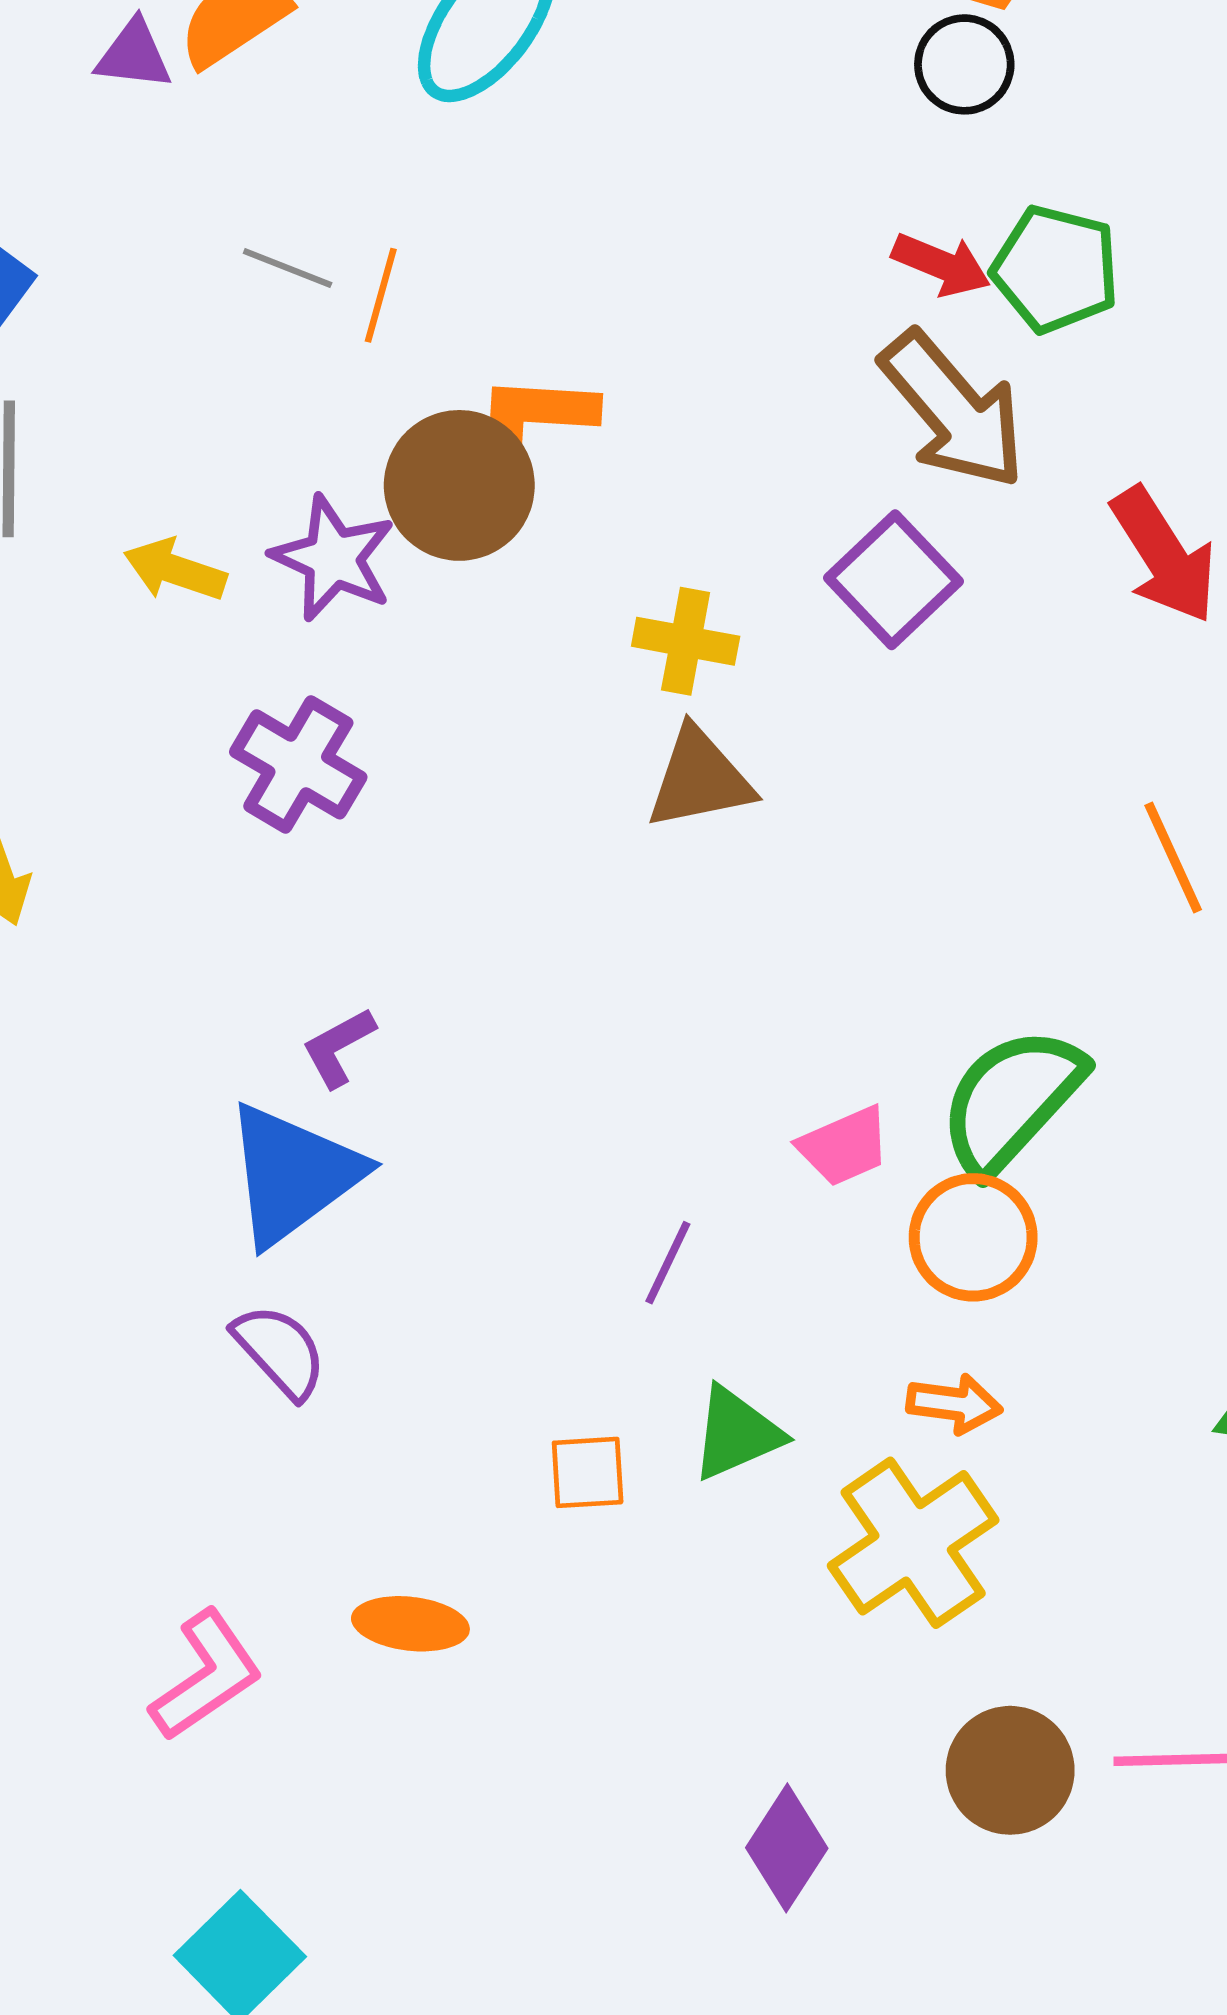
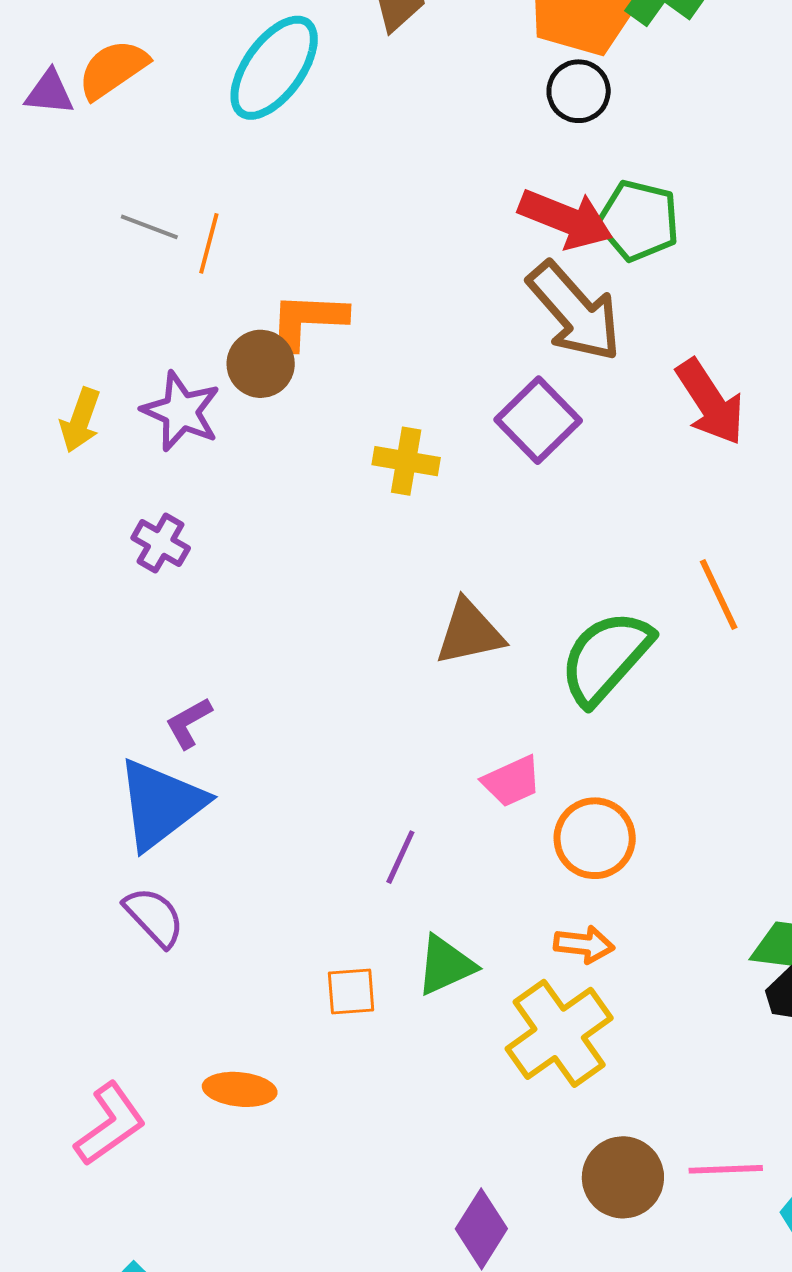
red arrow: (941, 265) -> (566, 219), size x1.5
brown circle: (459, 485) -> (261, 364), size x0.7
yellow arrow: (175, 570) -> (80, 420), turned -88
purple cross: (298, 764) -> (161, 543), size x0.7
brown triangle: (700, 779) -> (469, 632), moved
green semicircle: (1011, 1100) -> (606, 657), moved

